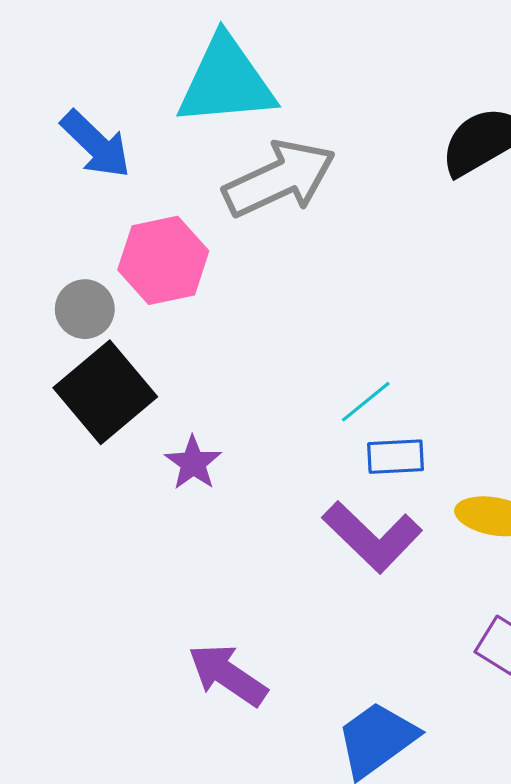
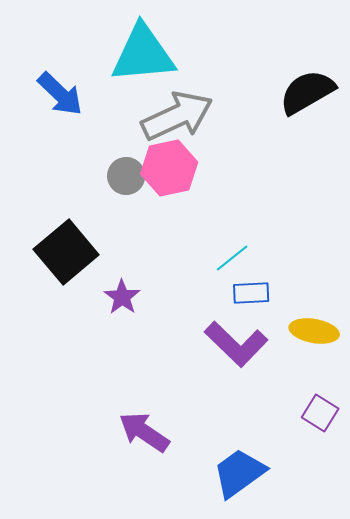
pink hexagon: (163, 260) -> (169, 168), moved
gray circle: (85, 309) -> (126, 176), moved

